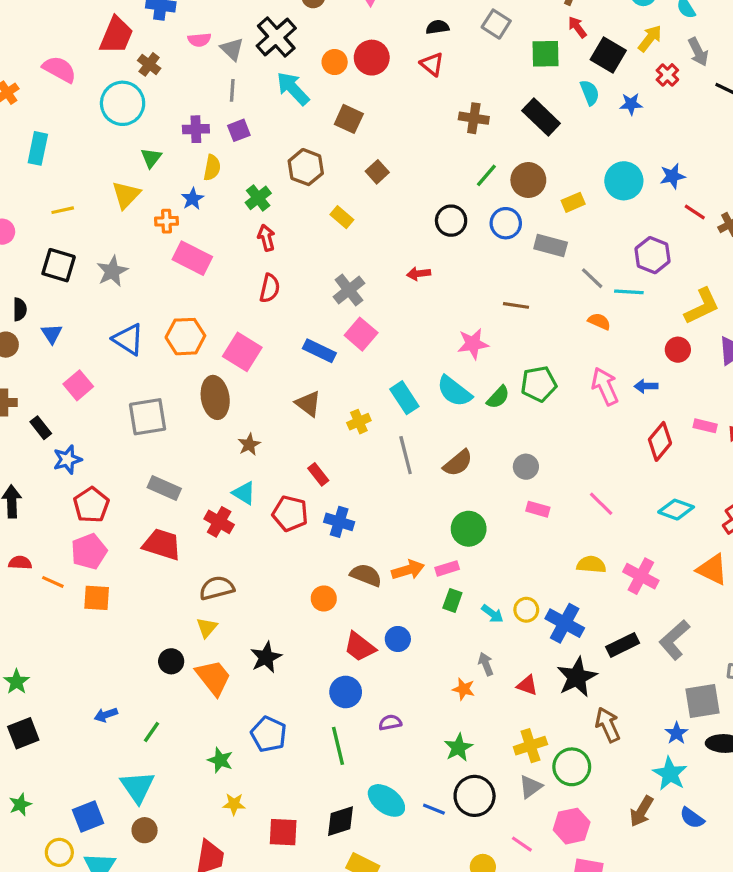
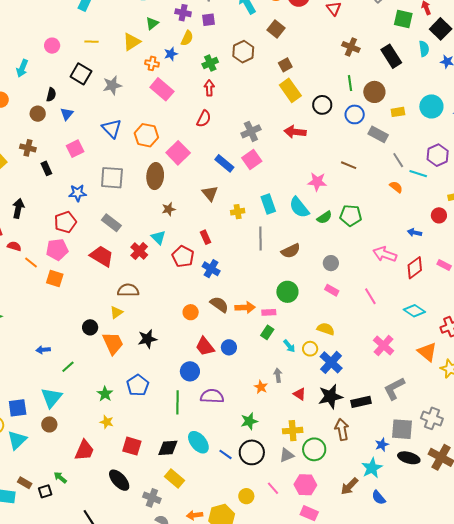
green line: (486, 175) -> (350, 83), turned -63
yellow rectangle: (342, 217) -> (290, 90), moved, size x1.6
red arrow: (419, 274) -> (295, 132), size x1.5
pink arrow: (605, 386) -> (385, 254), moved, turned -60
blue star: (67, 460) -> (78, 193), moved
yellow semicircle: (591, 565) -> (326, 329), moved
black rectangle: (623, 645) -> (361, 402), moved
purple semicircle: (390, 723) -> (212, 396), size x1.6

